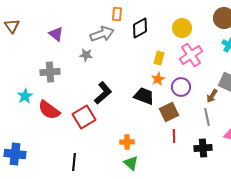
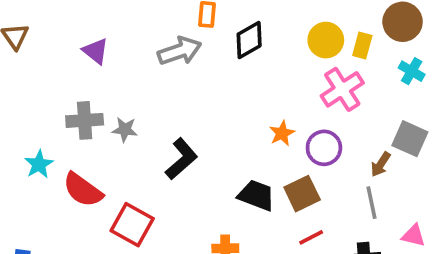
gray star: (86, 55) -> (125, 130), moved
yellow rectangle: (159, 58) -> (362, 46), moved
black trapezoid: (144, 96) -> (256, 195), moved
red square: (84, 117) -> (132, 225), moved, turned -30
red line: (174, 136) -> (311, 237), turned 64

